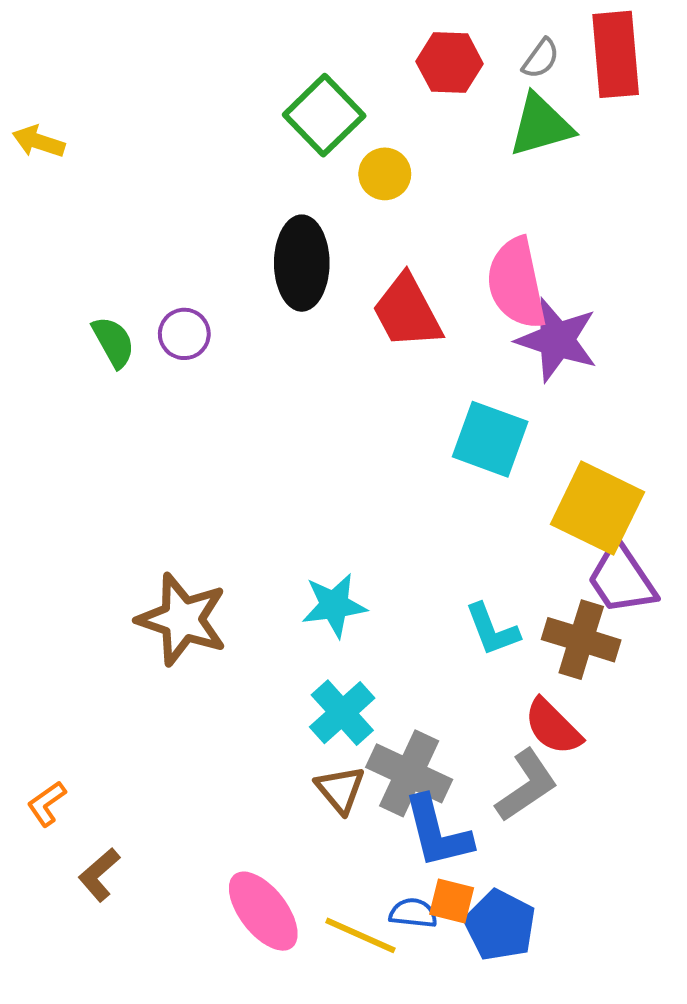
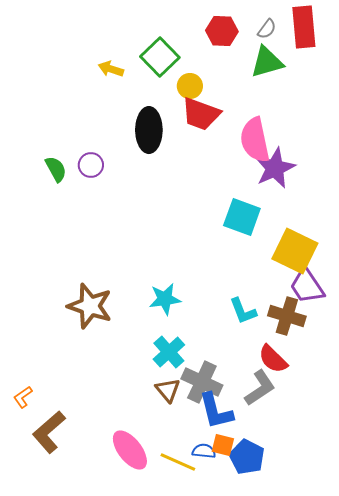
yellow arrow: (38, 142) -> (111, 69), moved
red trapezoid: (407, 312) -> (201, 114), moved, turned -42
purple star: (557, 340) -> (275, 168), turned 30
brown L-shape: (99, 875) -> (49, 432), size x1.6

